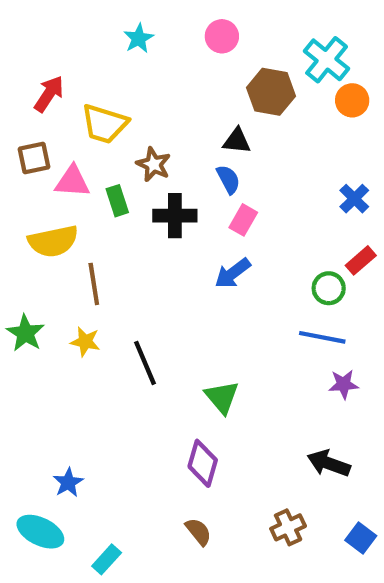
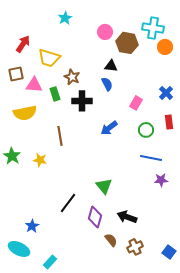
pink circle: (222, 36) -> (105, 32), moved
cyan cross: (327, 60) -> (153, 28), turned -30
pink rectangle: (243, 220) -> (136, 103), moved
red rectangle: (361, 260) -> (169, 122), turned -56
brown line: (94, 284) -> (60, 136), moved
green circle: (329, 288) -> (146, 130), moved
black line: (145, 363) -> (68, 203), moved, turned 60
black arrow: (329, 463) -> (127, 217), moved
brown semicircle: (198, 532) -> (111, 240), moved

